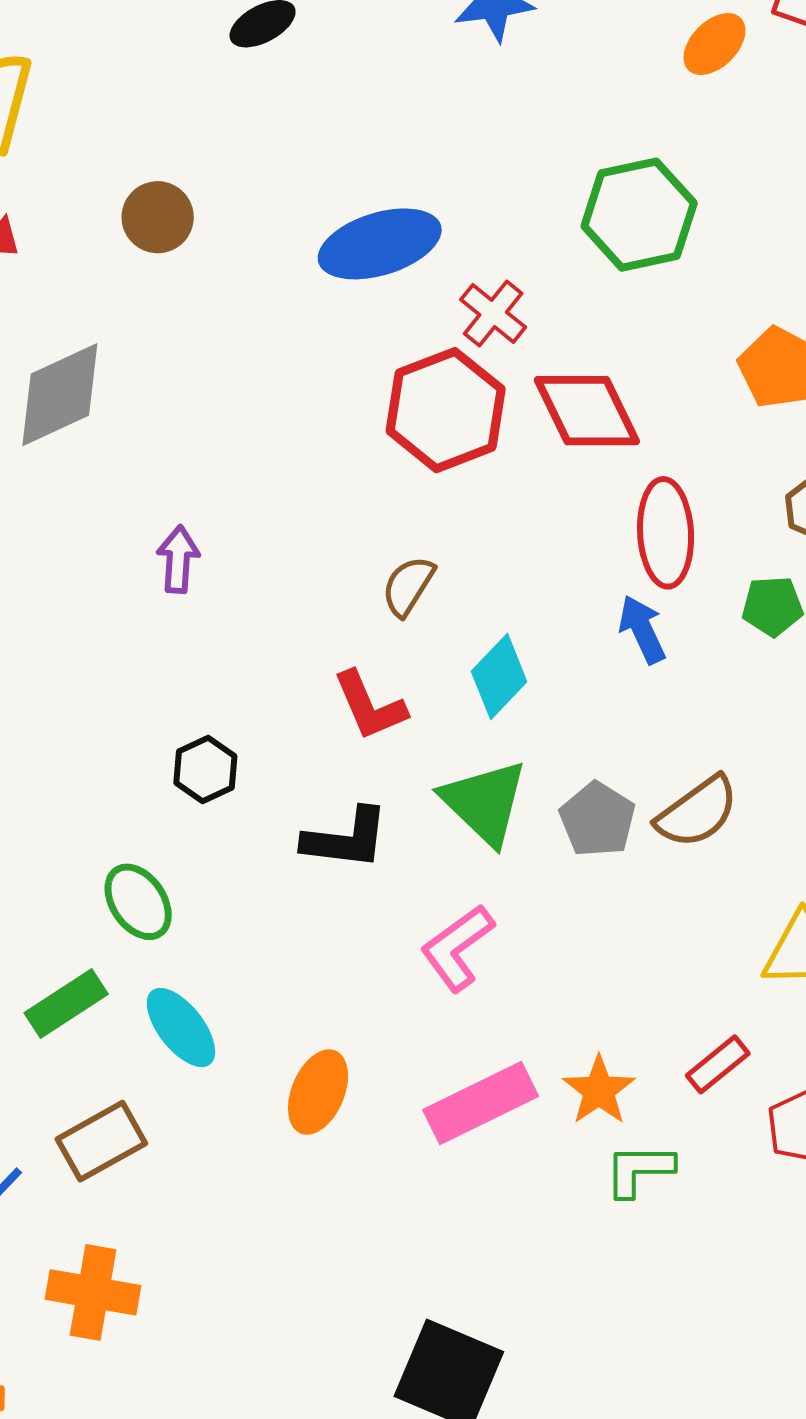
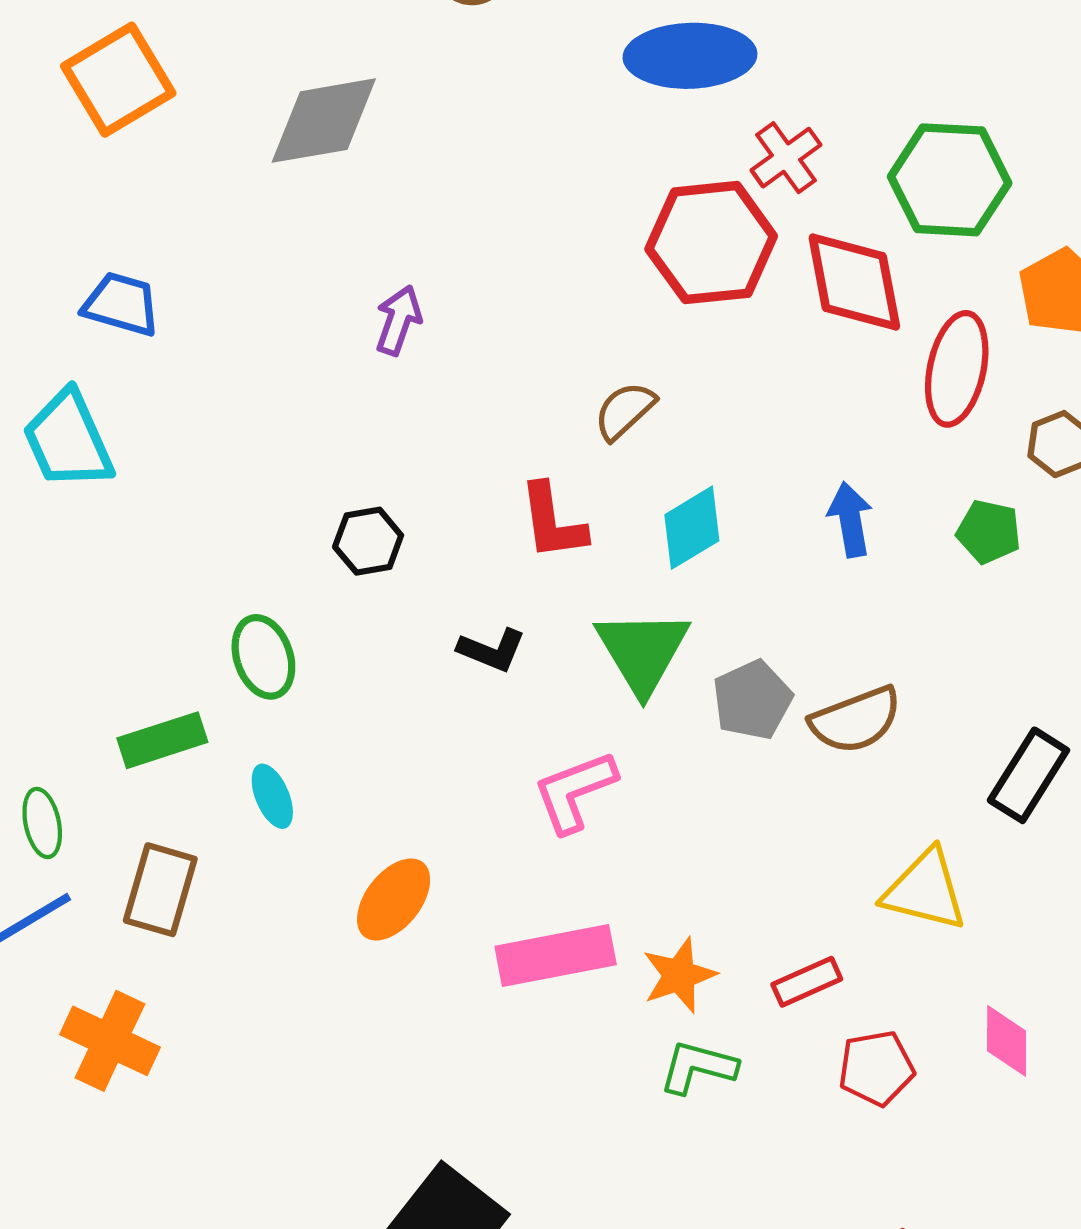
green hexagon: (639, 215) -> (950, 180), moved
red ellipse: (666, 533) -> (957, 369), moved
black L-shape: (346, 839) -> (492, 650), size x0.7
cyan ellipse: (181, 1028) -> (272, 796), size x0.7
brown rectangle: (101, 1141) -> (160, 890), turned -60

